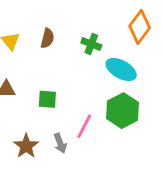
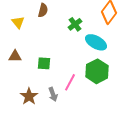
brown semicircle: (47, 38) -> (43, 10), moved
green cross: (91, 44) -> (75, 24), turned 32

